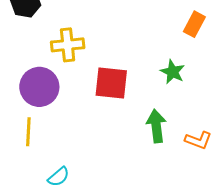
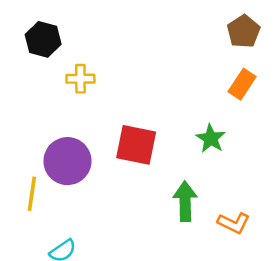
yellow cross: (68, 45) -> (80, 79), moved, size x0.7
purple circle: (39, 87) -> (67, 161), moved

